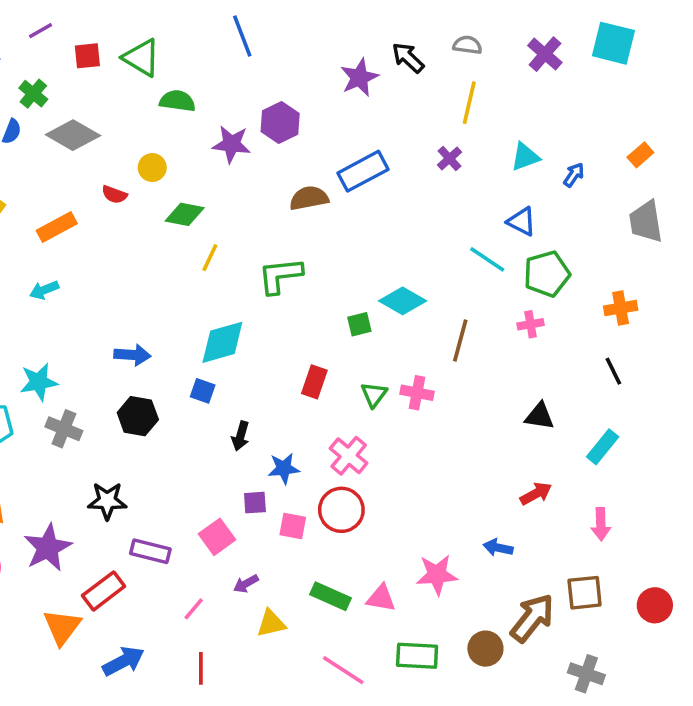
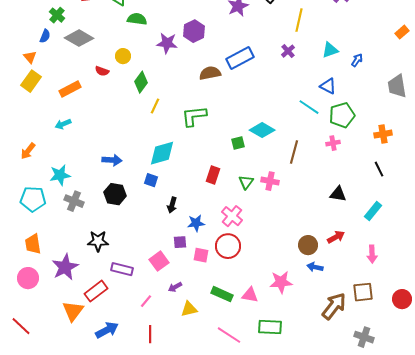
orange rectangle: (640, 155) -> (402, 32), moved
green diamond: (185, 214) -> (141, 82), turned -65
brown circle: (485, 649) -> (308, 245), moved

